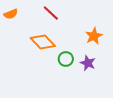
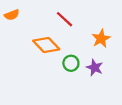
red line: (51, 13) -> (65, 19), moved

